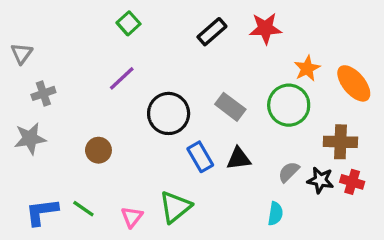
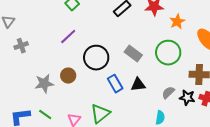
orange star: (307, 68) -> (177, 22), moved
gray star: (30, 139) -> (44, 84), moved
brown circle: (98, 150) -> (68, 76), moved

